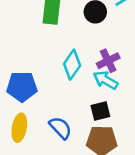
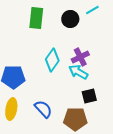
black square: (100, 111) -> (89, 96), moved

